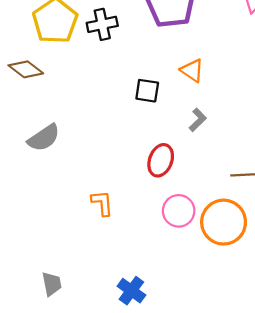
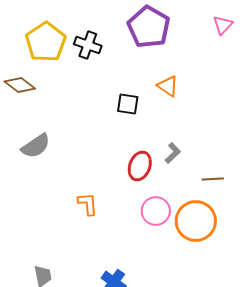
black cross: (102, 24) -> (88, 45), turned 32
gray L-shape: (198, 120) -> (173, 153), moved

